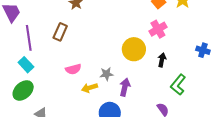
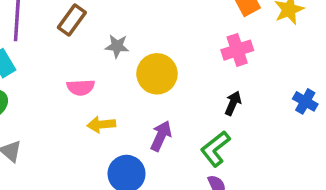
yellow circle: (134, 49) -> (157, 74), moved
gray star: (106, 74) -> (117, 46), moved
green L-shape: (178, 85) -> (215, 149), moved

